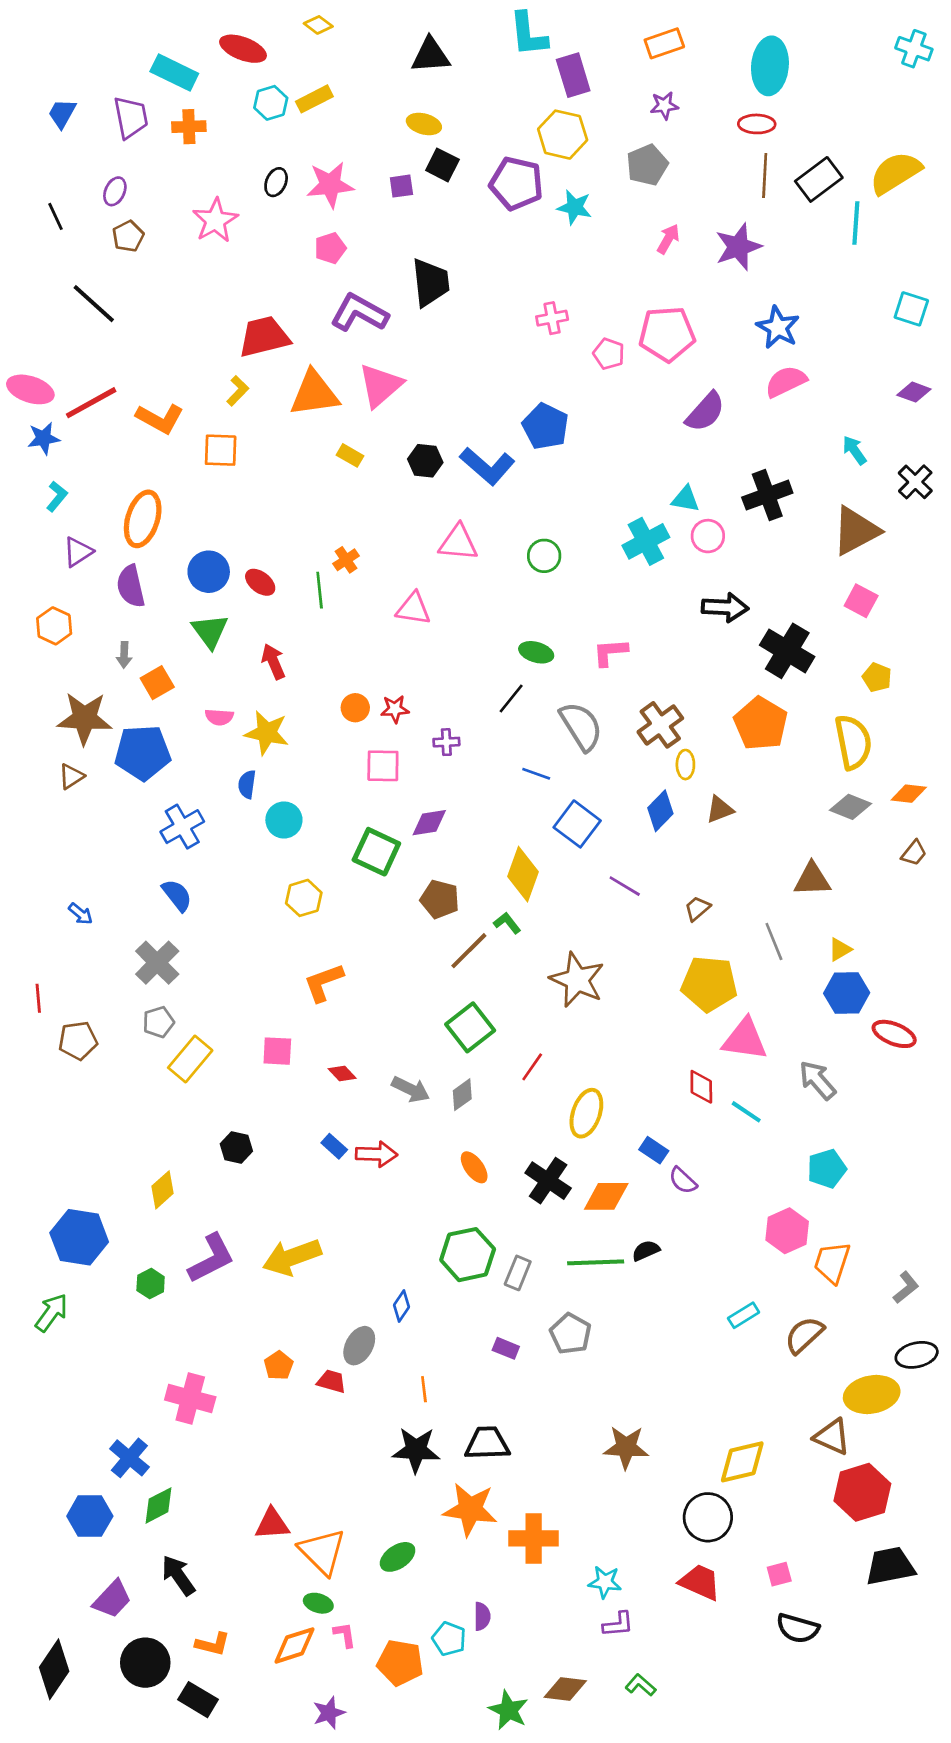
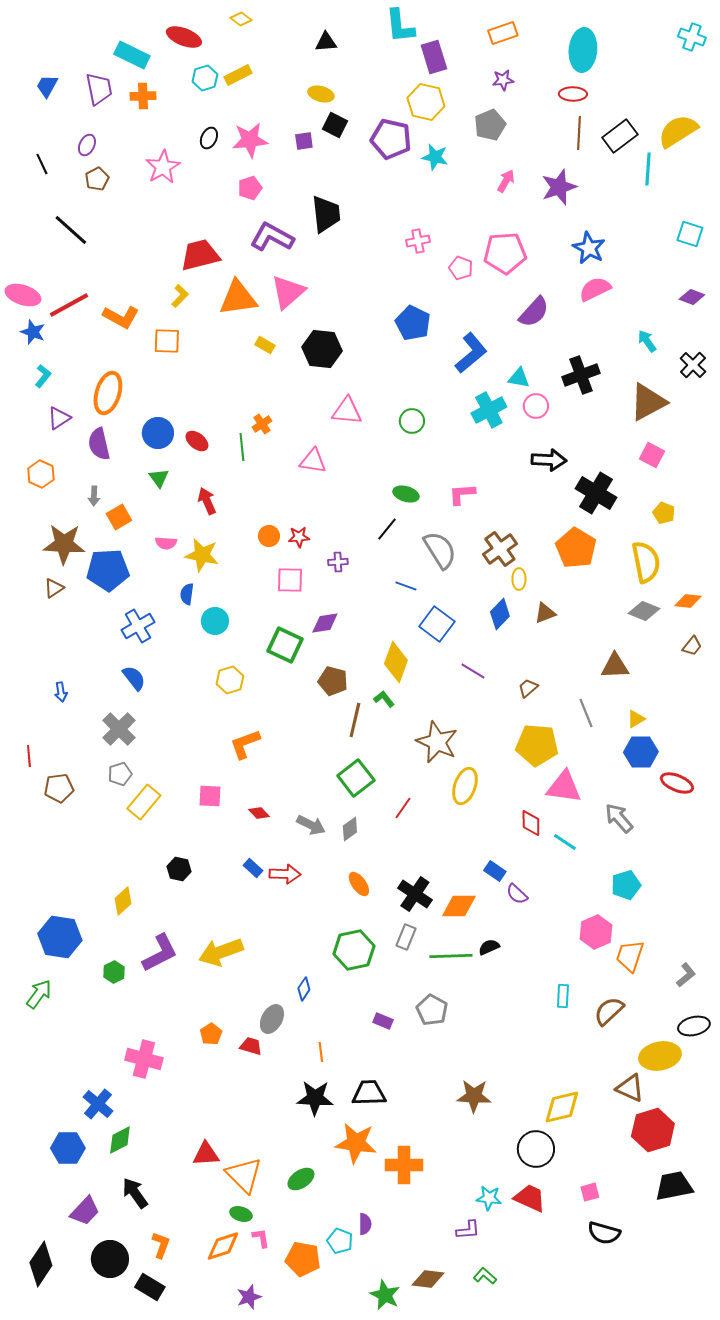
black triangle: (431, 55) -> (326, 42), size x0.7
blue star: (44, 438) -> (33, 332), turned 30
black hexagon: (425, 461) -> (322, 349), size x1.5
blue L-shape: (487, 466) -> (471, 353), moved, turned -81
green triangle: (210, 631) -> (159, 478), size x0.7
blue arrow: (81, 914) -> (61, 692), turned 42
brown line: (469, 951) -> (355, 720), turned -32
yellow ellipse: (586, 1113) -> (465, 786), moved
gray rectangle: (518, 1273) -> (406, 937), moved
cyan rectangle: (744, 1315) -> (563, 996), turned -55
cyan star: (605, 1582) -> (489, 1198), moved
orange L-shape: (213, 1644) -> (161, 1245), turned -84

